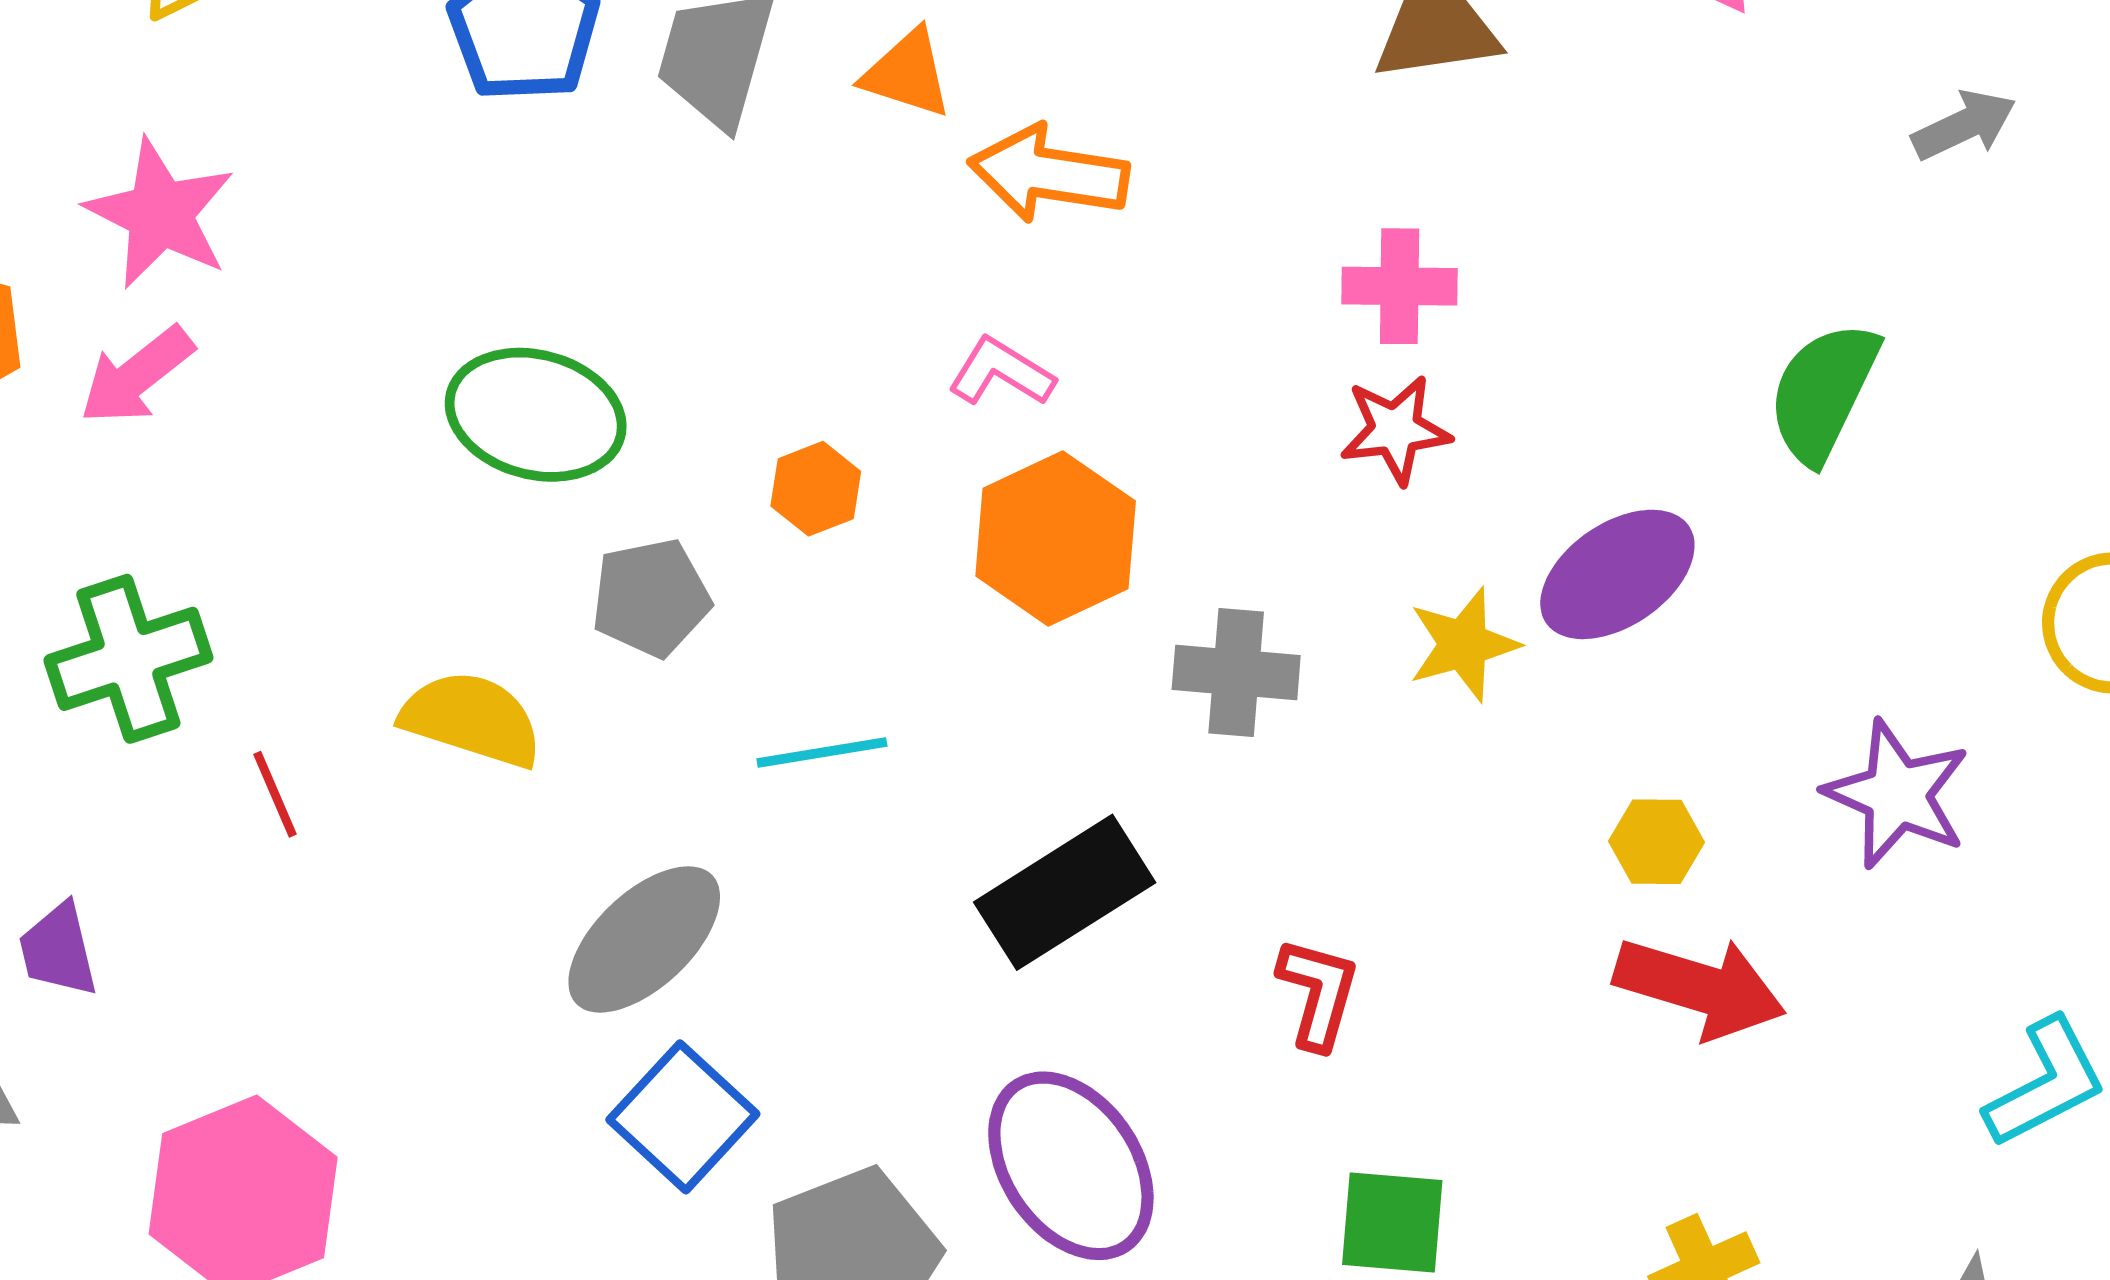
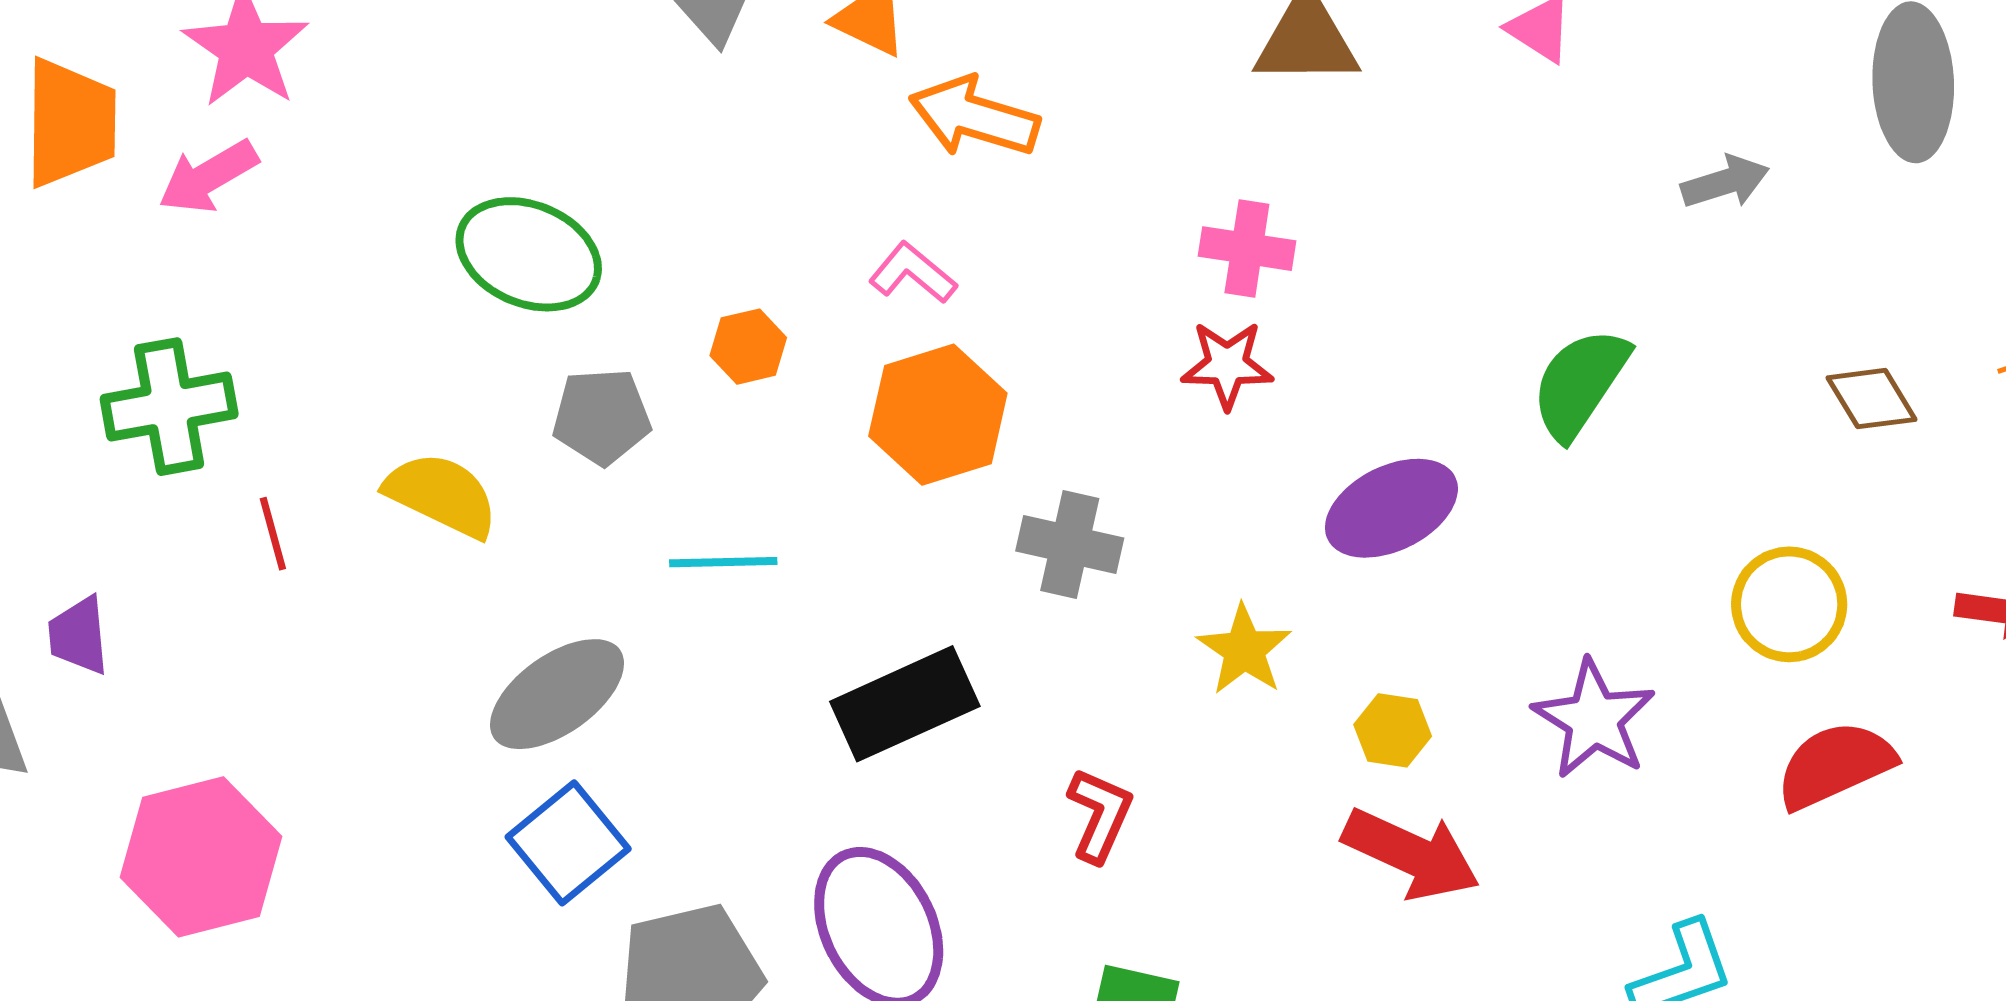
yellow star: (1463, 645) -> (1244, 650), moved, turned -30

